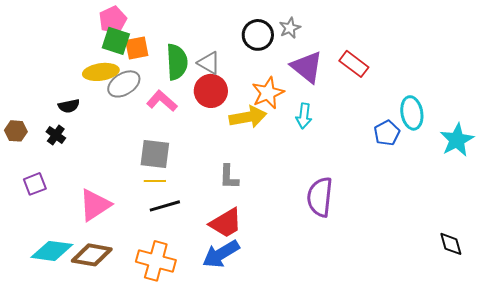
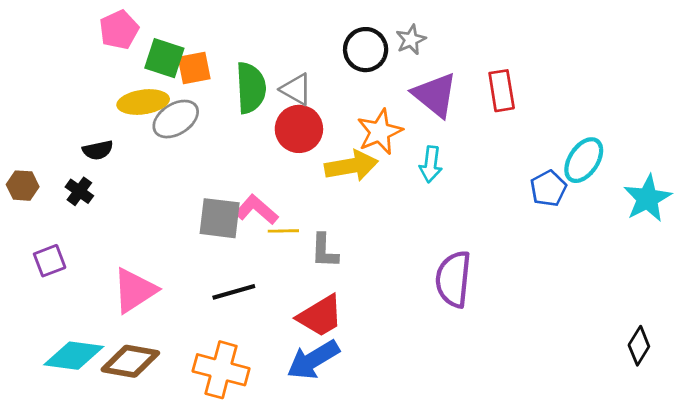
pink pentagon: (113, 20) -> (119, 30), moved
red rectangle: (354, 64) -> (502, 91), turned 44
pink L-shape: (162, 101) -> (256, 210), moved
cyan ellipse: (412, 113) -> (584, 160), turned 44
yellow line: (155, 181) -> (283, 231), moved
black diamond: (451, 244) -> (639, 346), turned 48

